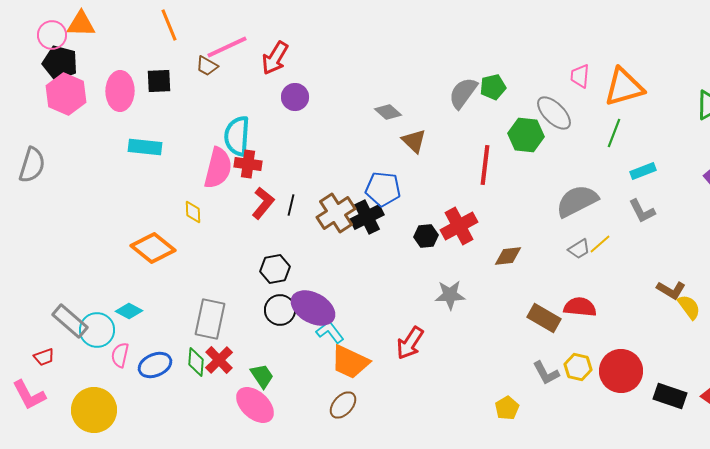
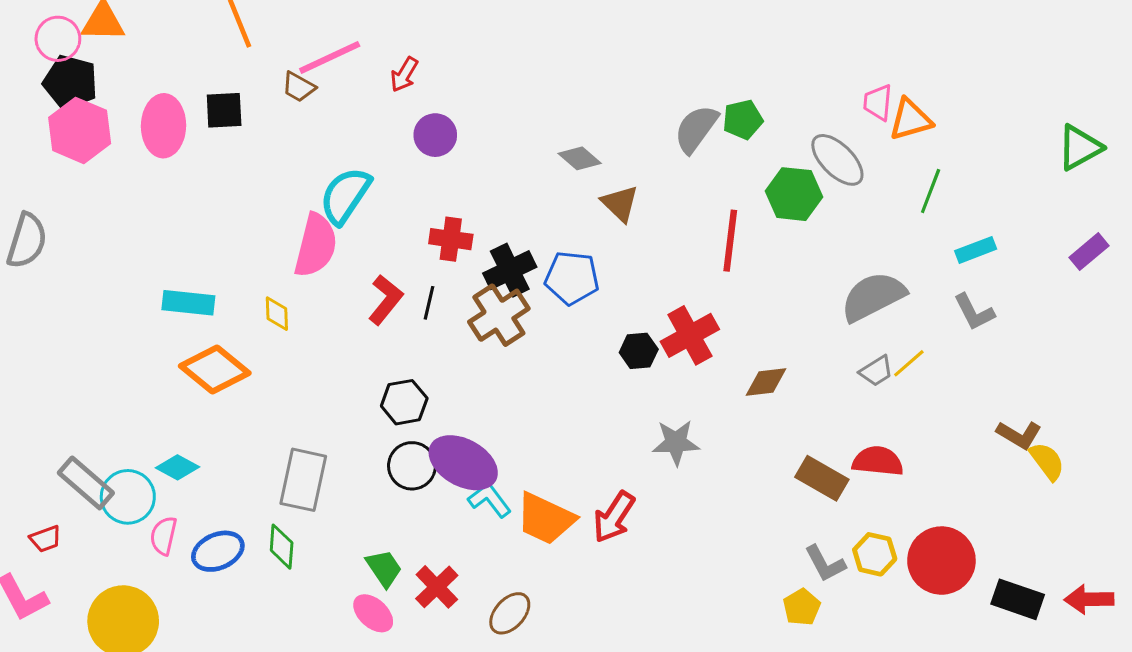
red arrow: (275, 58) -> (404, 75), size x0.7
orange triangle: (624, 87) -> (910, 120), moved, size x0.7
cyan semicircle: (237, 136) -> (345, 196), turned 30
cyan rectangle: (145, 147) -> (188, 303), moved
red cross: (248, 164) -> (451, 239), moved
black cross: (367, 217) -> (510, 270), moved
red cross: (219, 360) -> (437, 587), moved
orange trapezoid: (350, 362) -> (546, 519), moved
pink ellipse: (255, 405) -> (373, 613), size x0.7
yellow pentagon: (507, 408) -> (802, 607), moved

